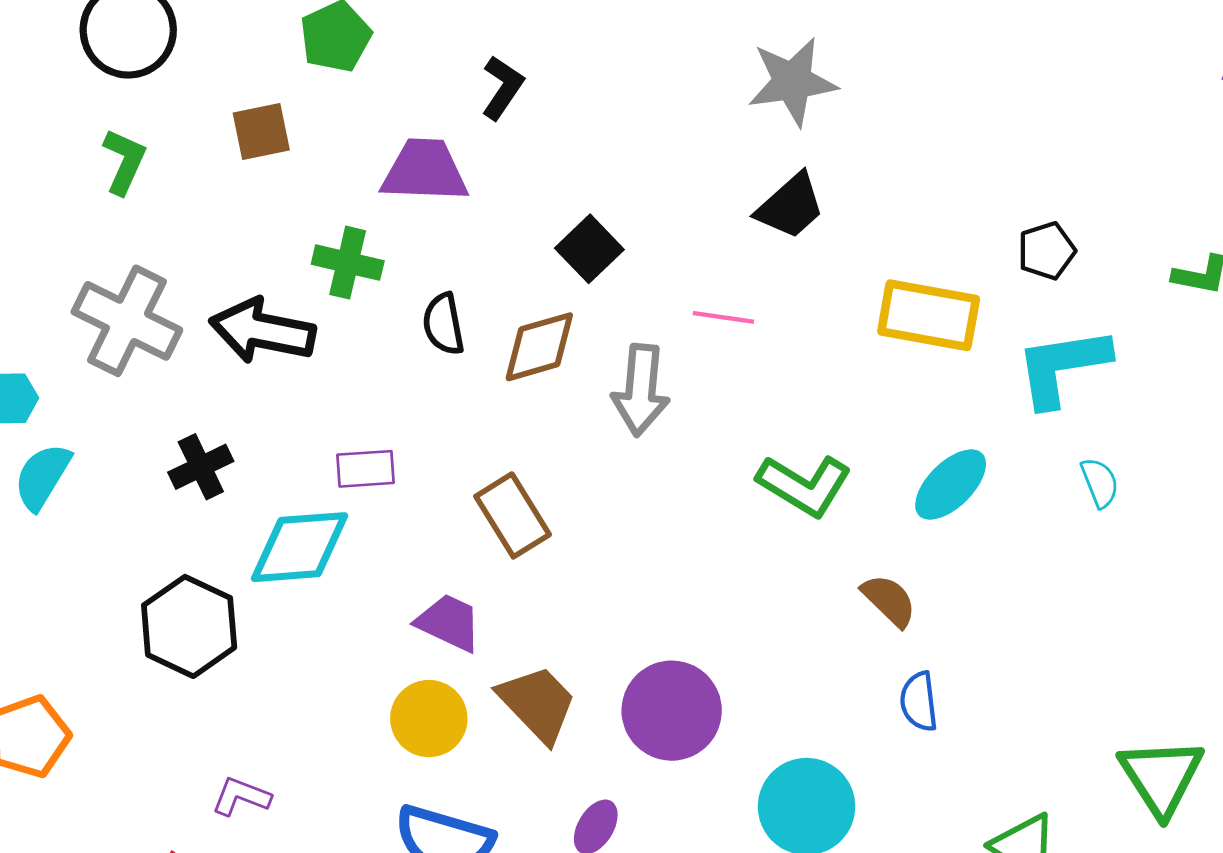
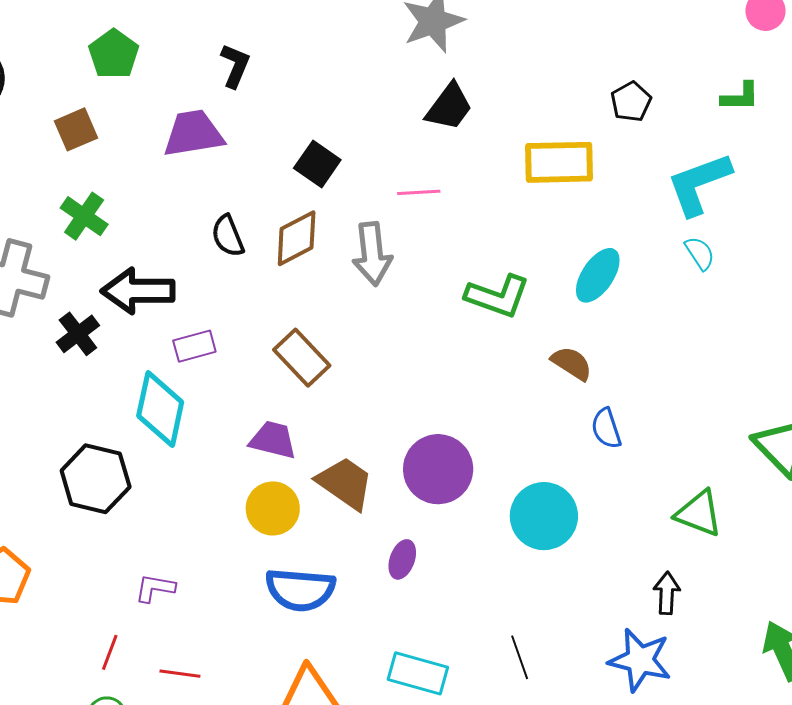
green cross: (348, 263) -> (84, 216), moved, turned 33
black arrow: (262, 331) -> (138, 291), moved
cyan L-shape: (1062, 367) -> (699, 184), moved
black cross: (201, 467) -> (78, 334), moved
cyan diamond: (300, 547) -> (160, 409), turned -62

